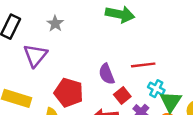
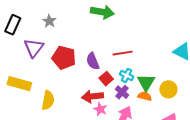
cyan cross: (156, 89) -> (127, 75), moved
red pentagon: (69, 93) -> (64, 58), moved

